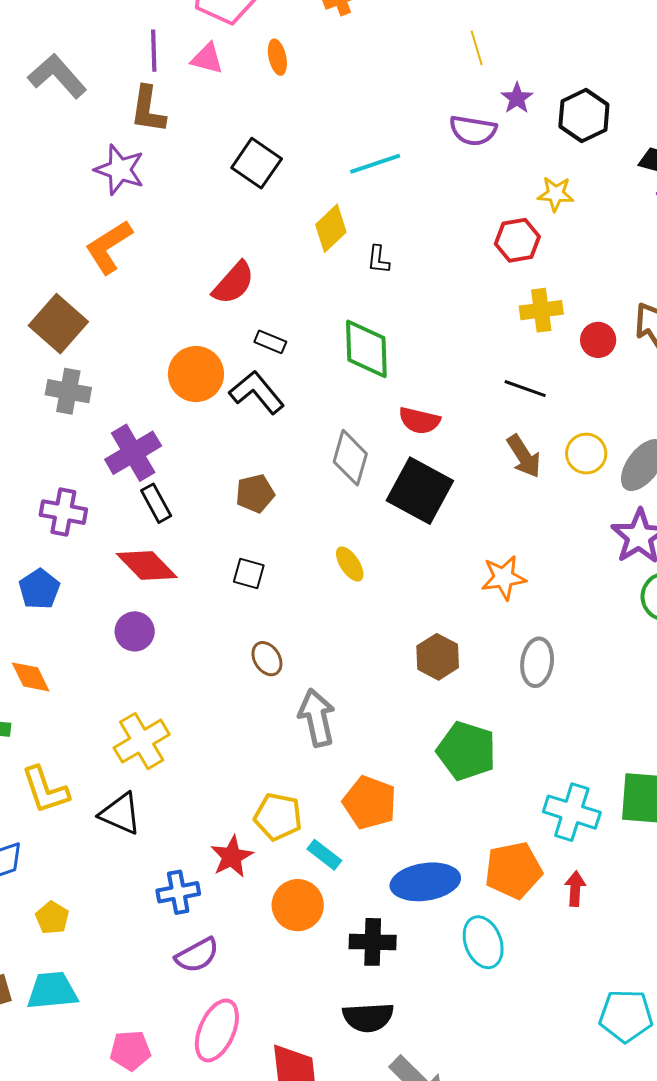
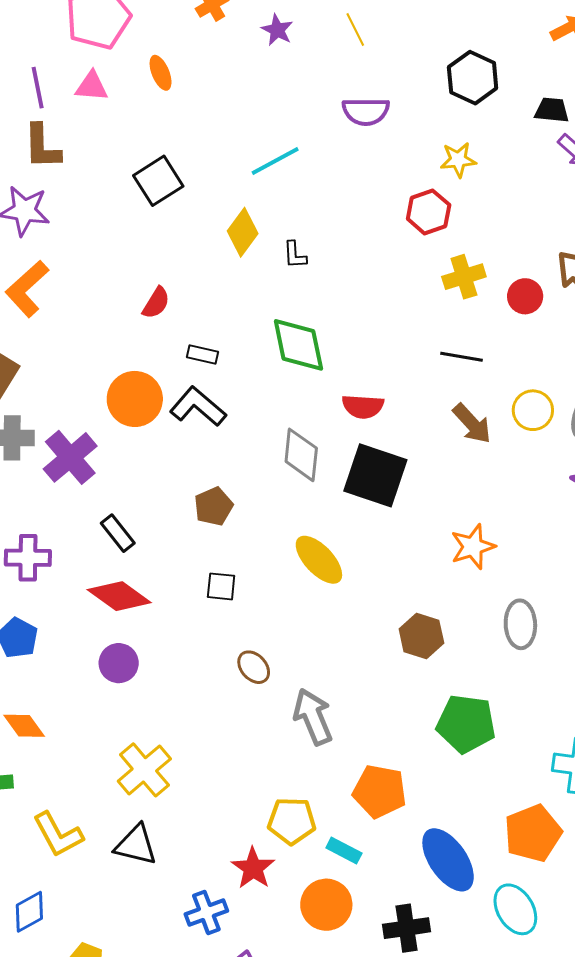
purple star: (517, 98) -> (277, 30), moved
black square: (257, 163) -> (158, 181), turned 33
red semicircle: (234, 283) -> (156, 303), size x0.7
purple cross: (133, 453) -> (70, 457), moved
yellow ellipse: (350, 564) -> (319, 560), size x1.5
blue ellipse: (425, 882) -> (448, 860), turned 74

